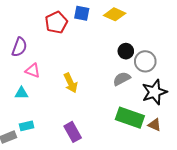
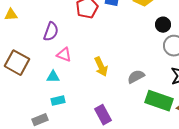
black circle: (126, 51) -> (163, 25), moved
gray semicircle: (122, 79) -> (136, 77), moved
cyan rectangle: (27, 126) -> (58, 101), moved

